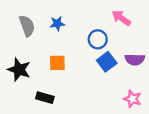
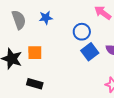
orange square: (57, 63) -> (35, 53), moved

